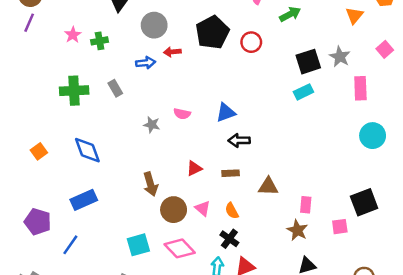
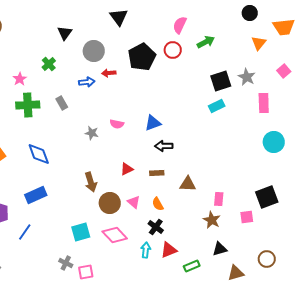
pink star: (73, 35) -> (20, 79), moved
green cross: (100, 41) -> (49, 64), turned -32
red circle: (251, 42) -> (173, 50), moved

